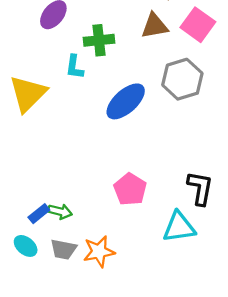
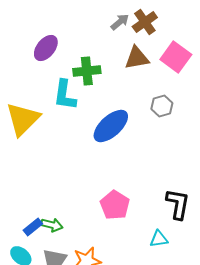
cyan L-shape: (74, 67) -> (65, 95), size x1.4
gray hexagon: (182, 79) -> (162, 106), size x0.6
cyan triangle: (179, 227) -> (159, 239), size x0.6

